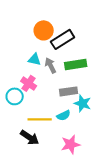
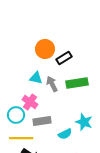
black rectangle: (63, 39) -> (64, 58), size x0.7
gray rectangle: (69, 91) -> (42, 121), moved
yellow line: (40, 119) -> (21, 138), moved

